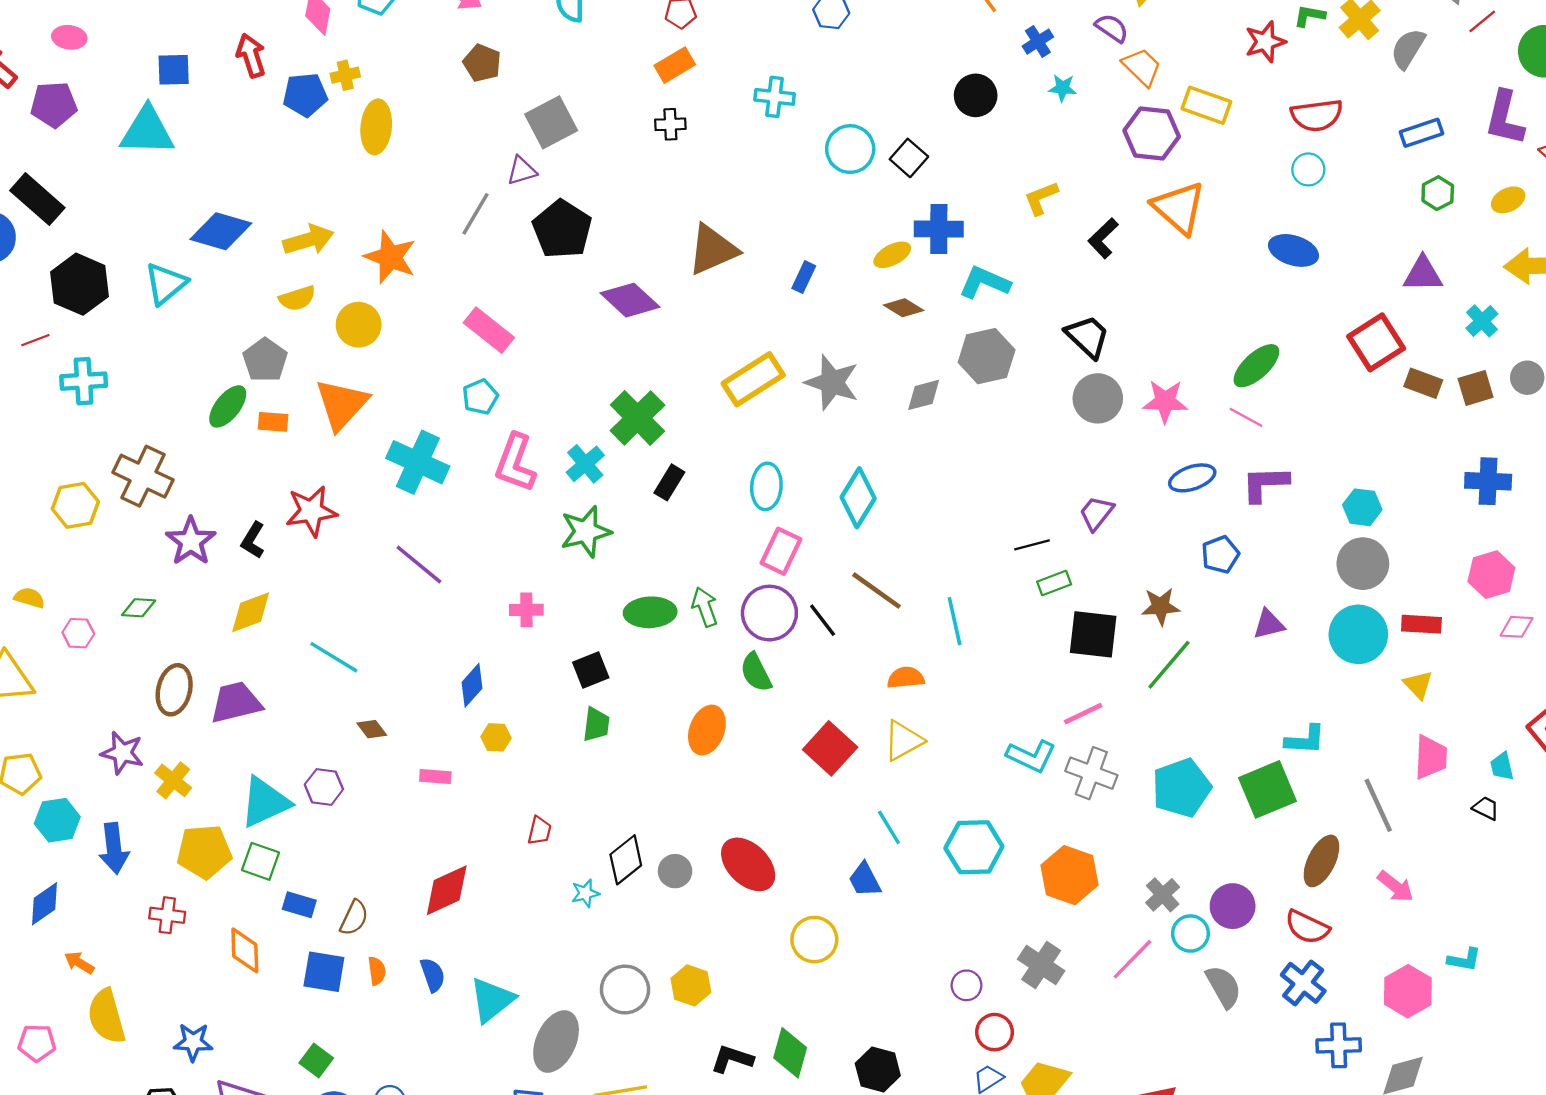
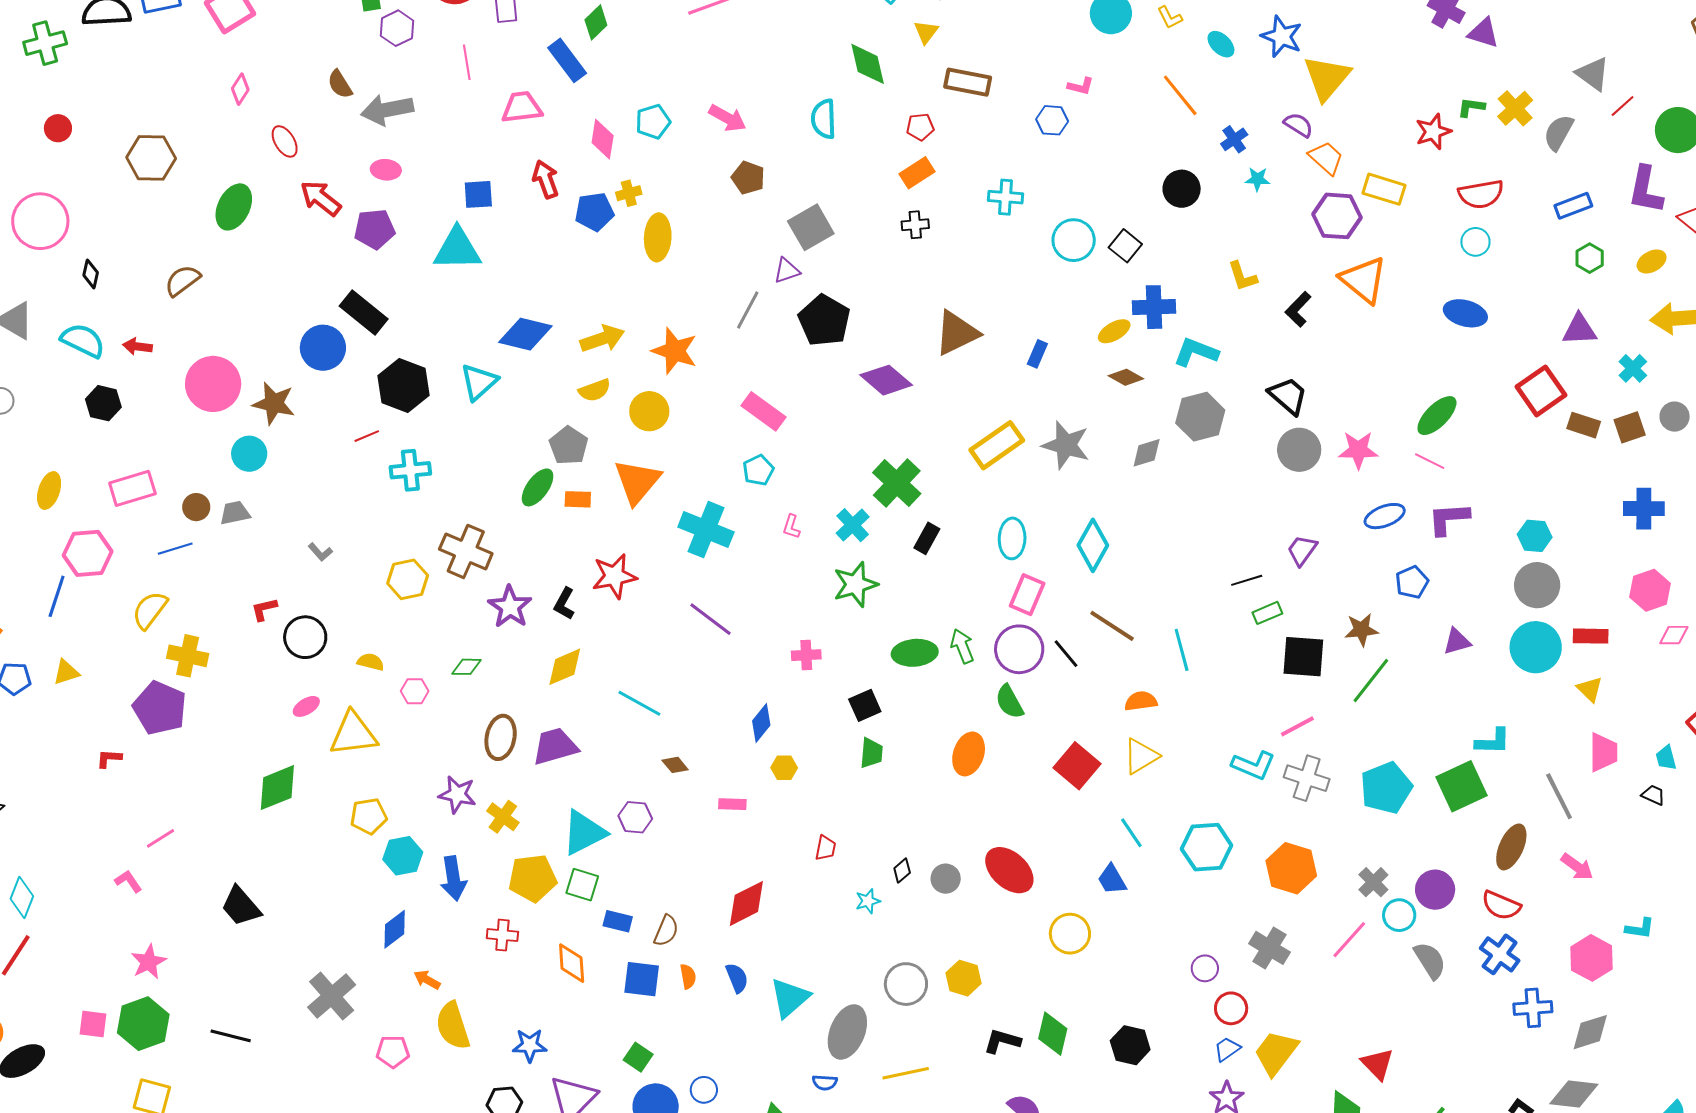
yellow L-shape: (1041, 198) -> (1242, 276), turned -84
pink L-shape: (515, 463) -> (791, 527), size x0.5
black diamond: (626, 860) -> (902, 870), size x0.6

